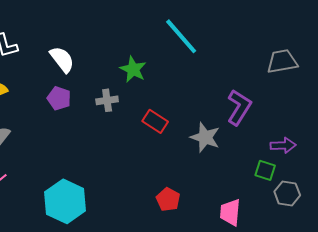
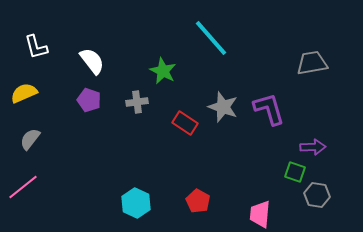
purple L-shape: (239, 107) -> (269, 109), turned -48
gray star: (205, 137) -> (223, 107), moved
cyan hexagon: (65, 201) -> (136, 203), moved, size x0.7

